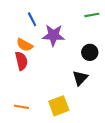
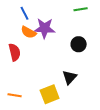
orange semicircle: (25, 45) -> (29, 32), moved
black triangle: (80, 78) -> (70, 77), moved

